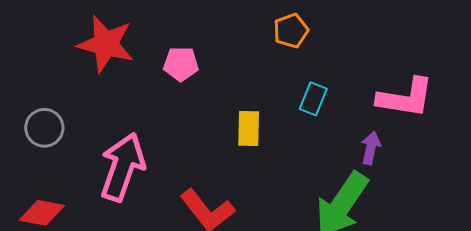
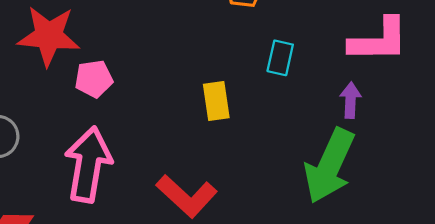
pink pentagon: (181, 64) -> (94, 79), moved

